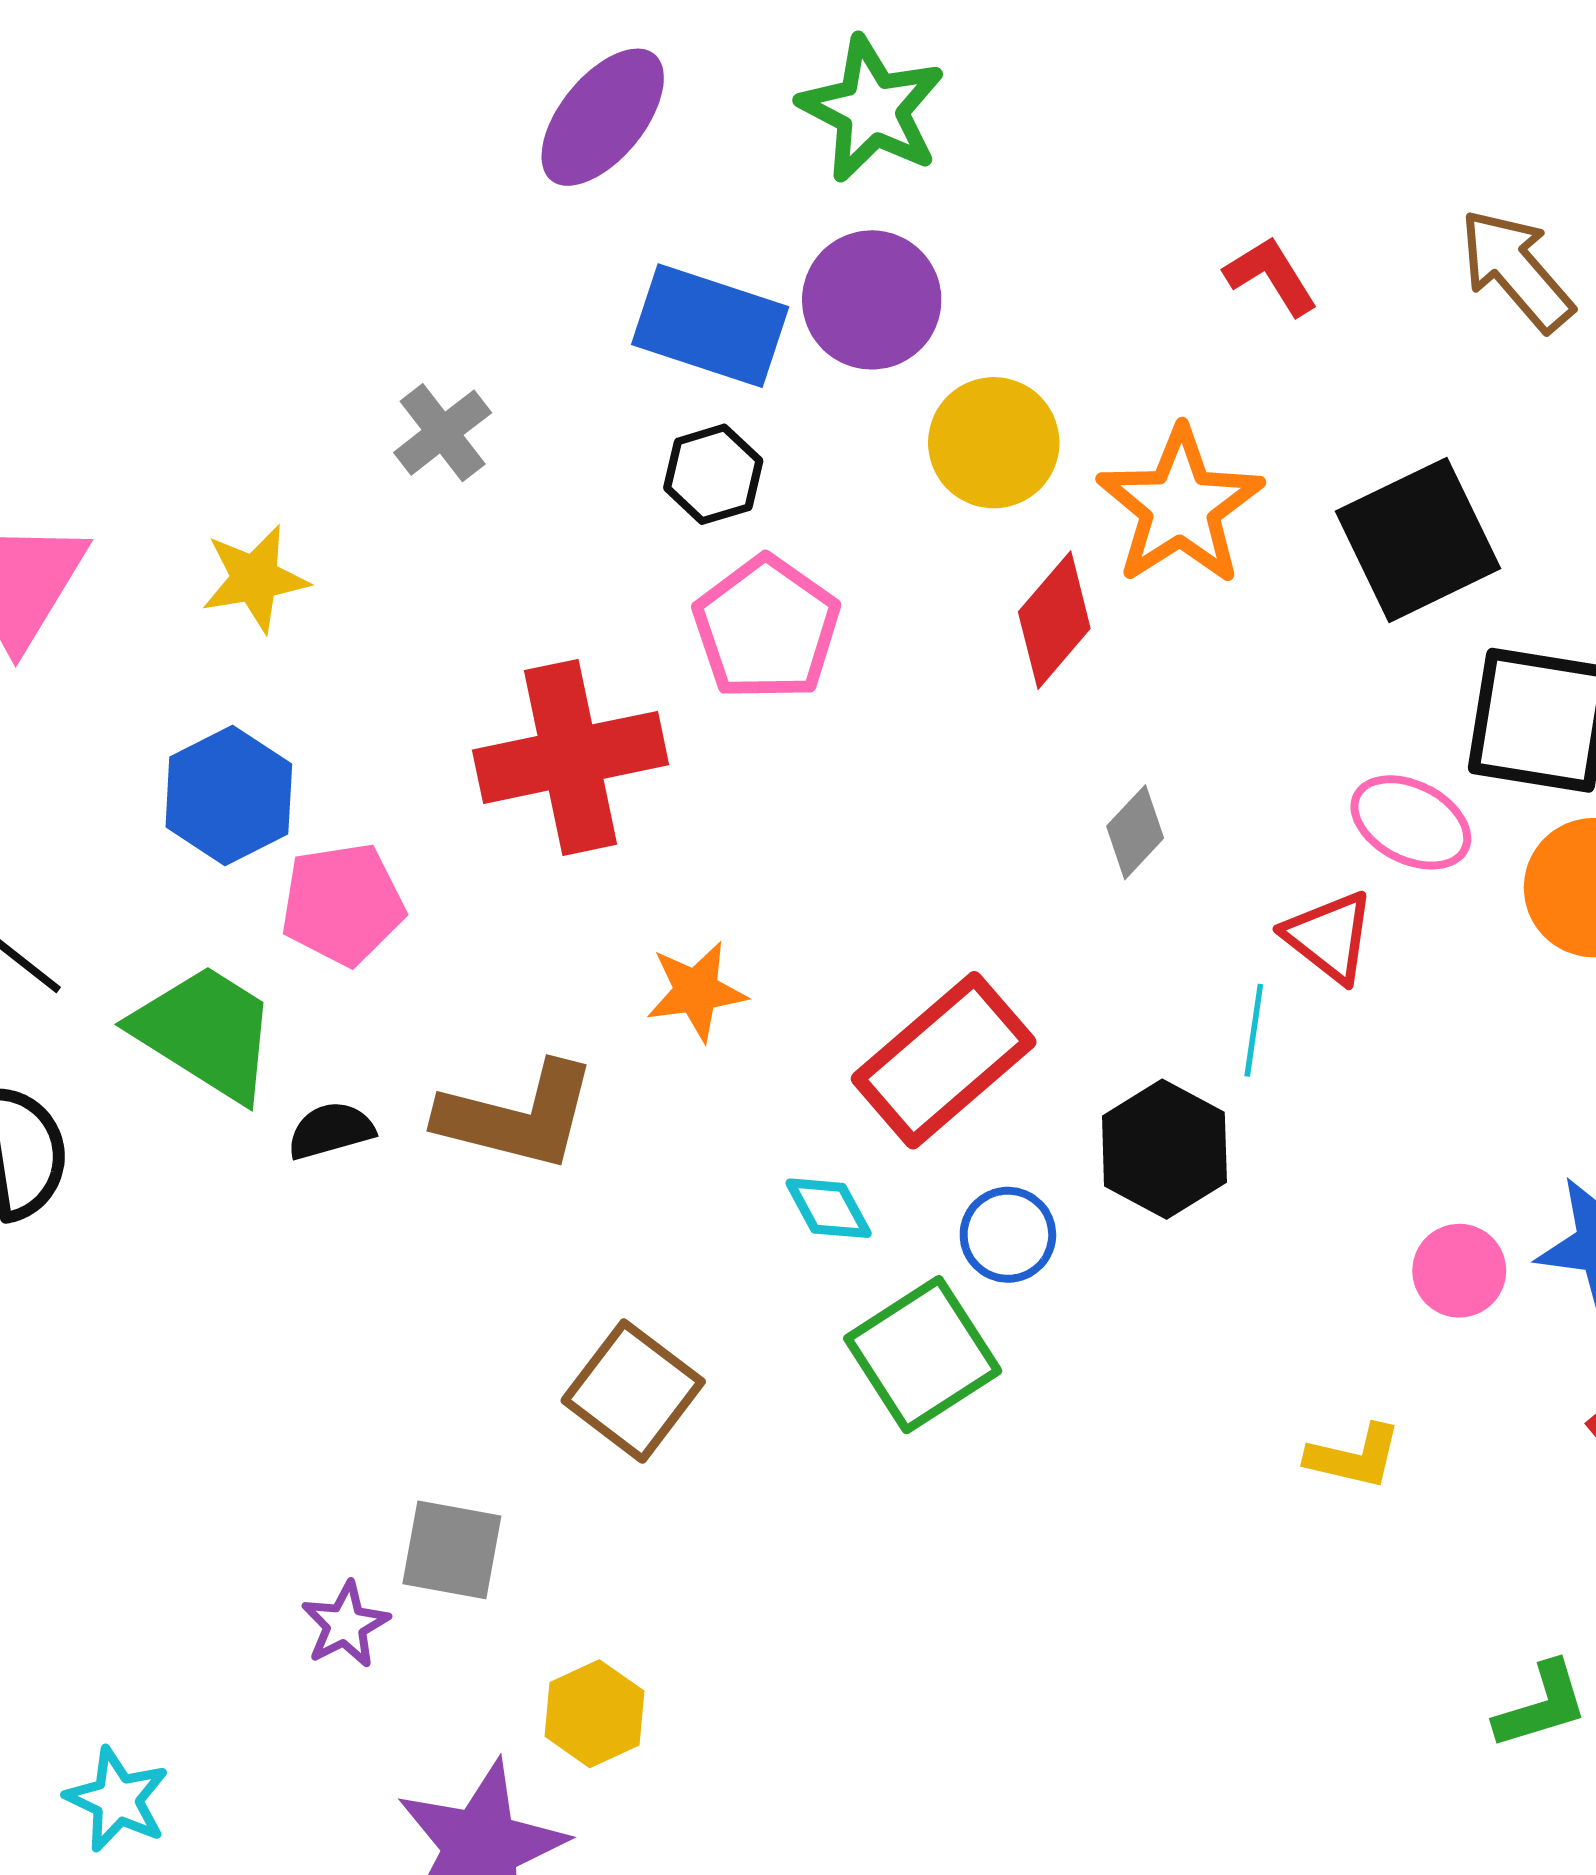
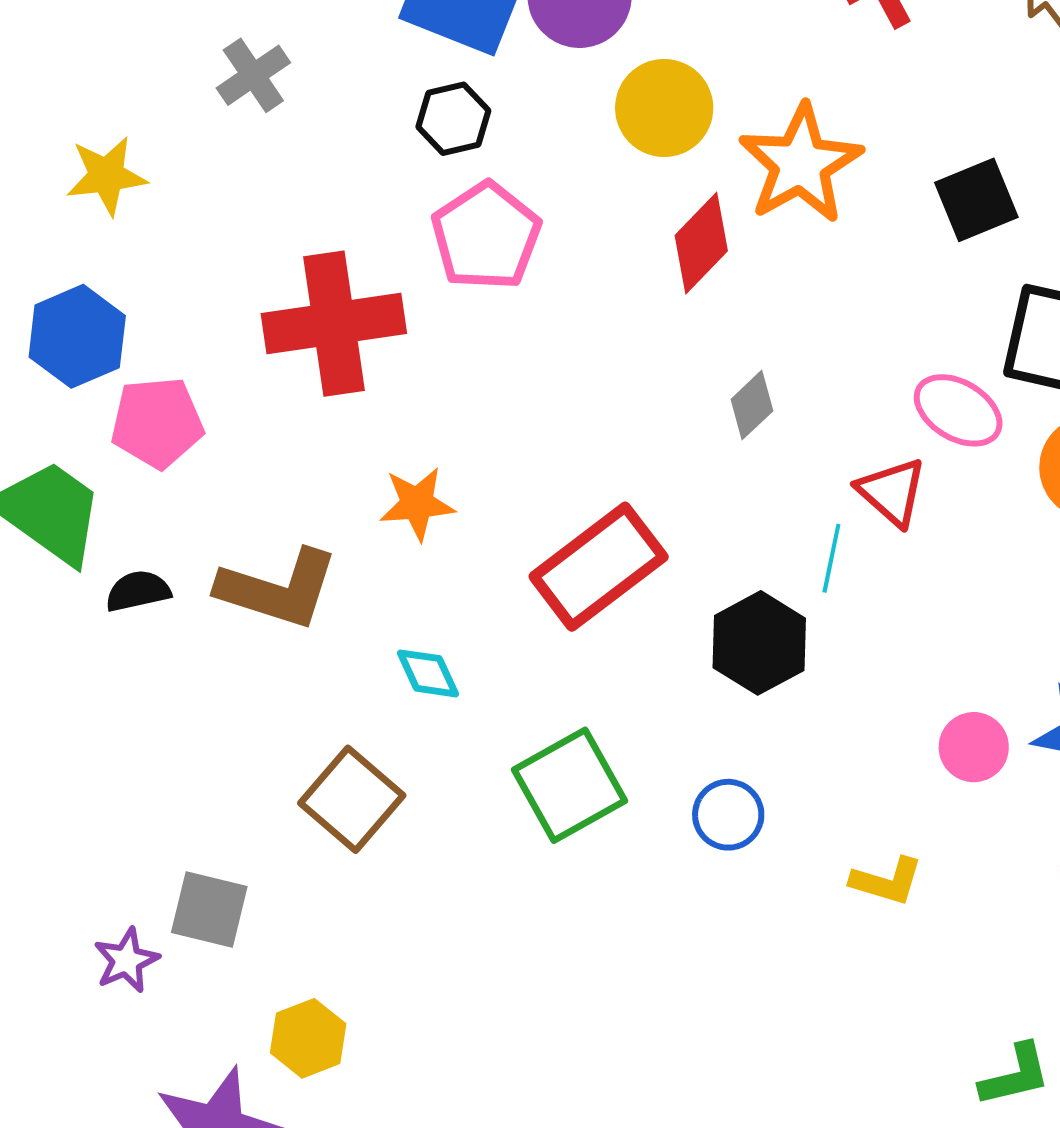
black square: (1418, 540) -> (976, 200), size x0.7
cyan diamond: (829, 1208) -> (428, 673), moved
blue circle: (1008, 1235) -> (728, 815), moved

